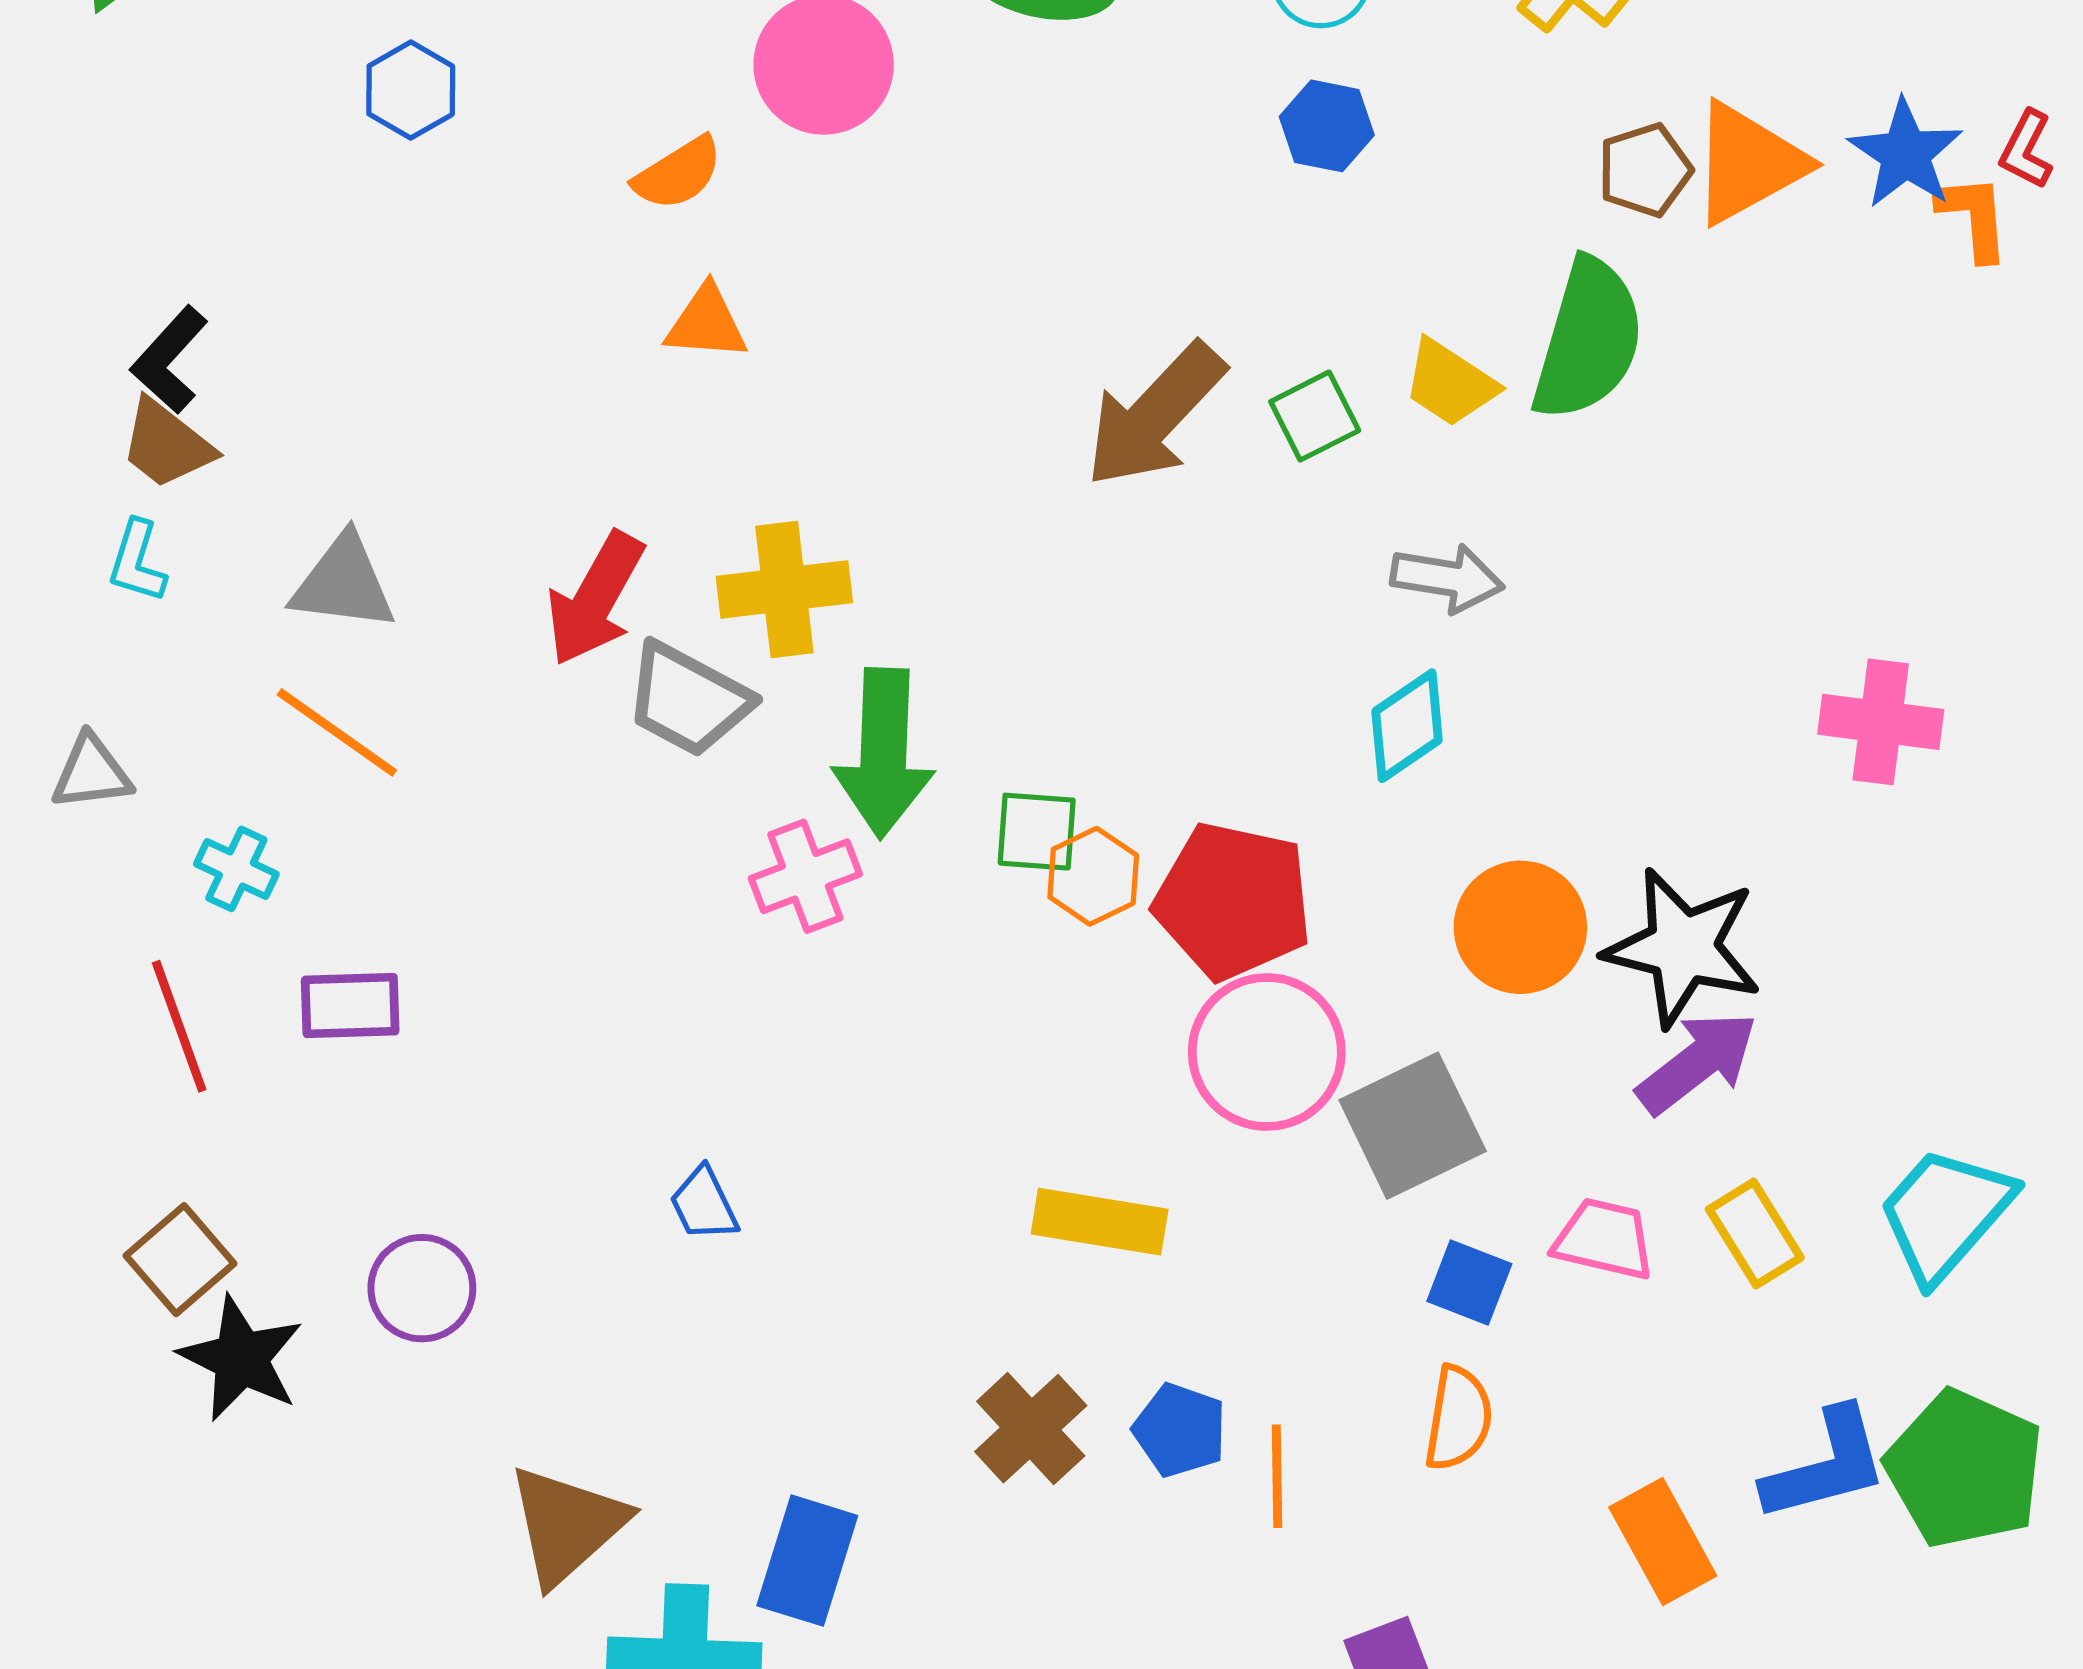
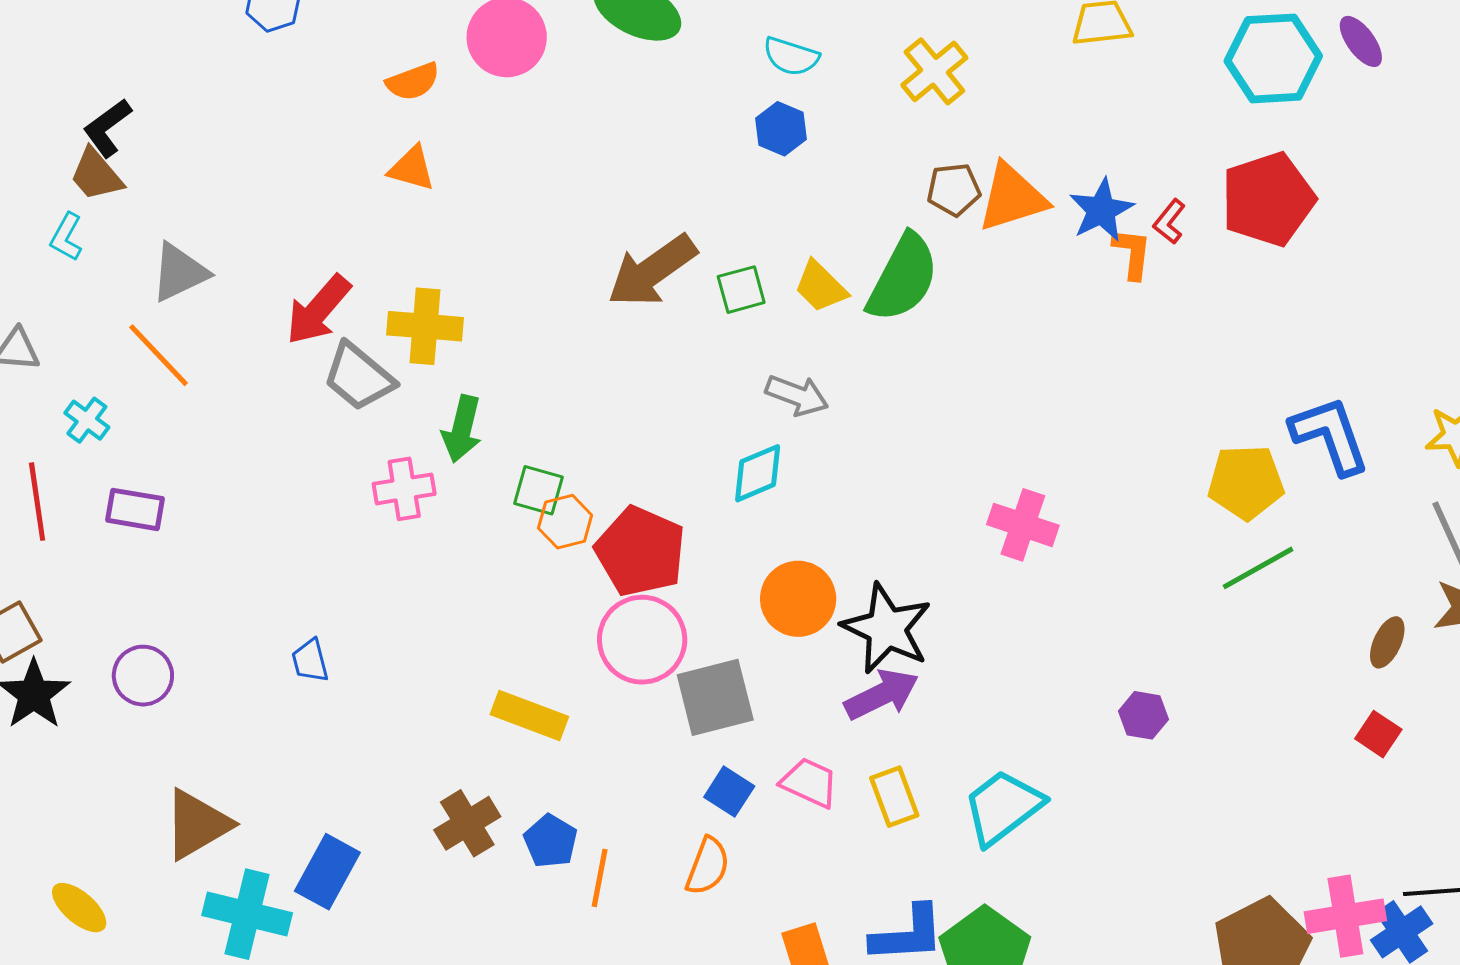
gray triangle: (344, 583) -> (179, 272), turned -44
green arrow: (884, 753) -> (462, 429), size x0.7

